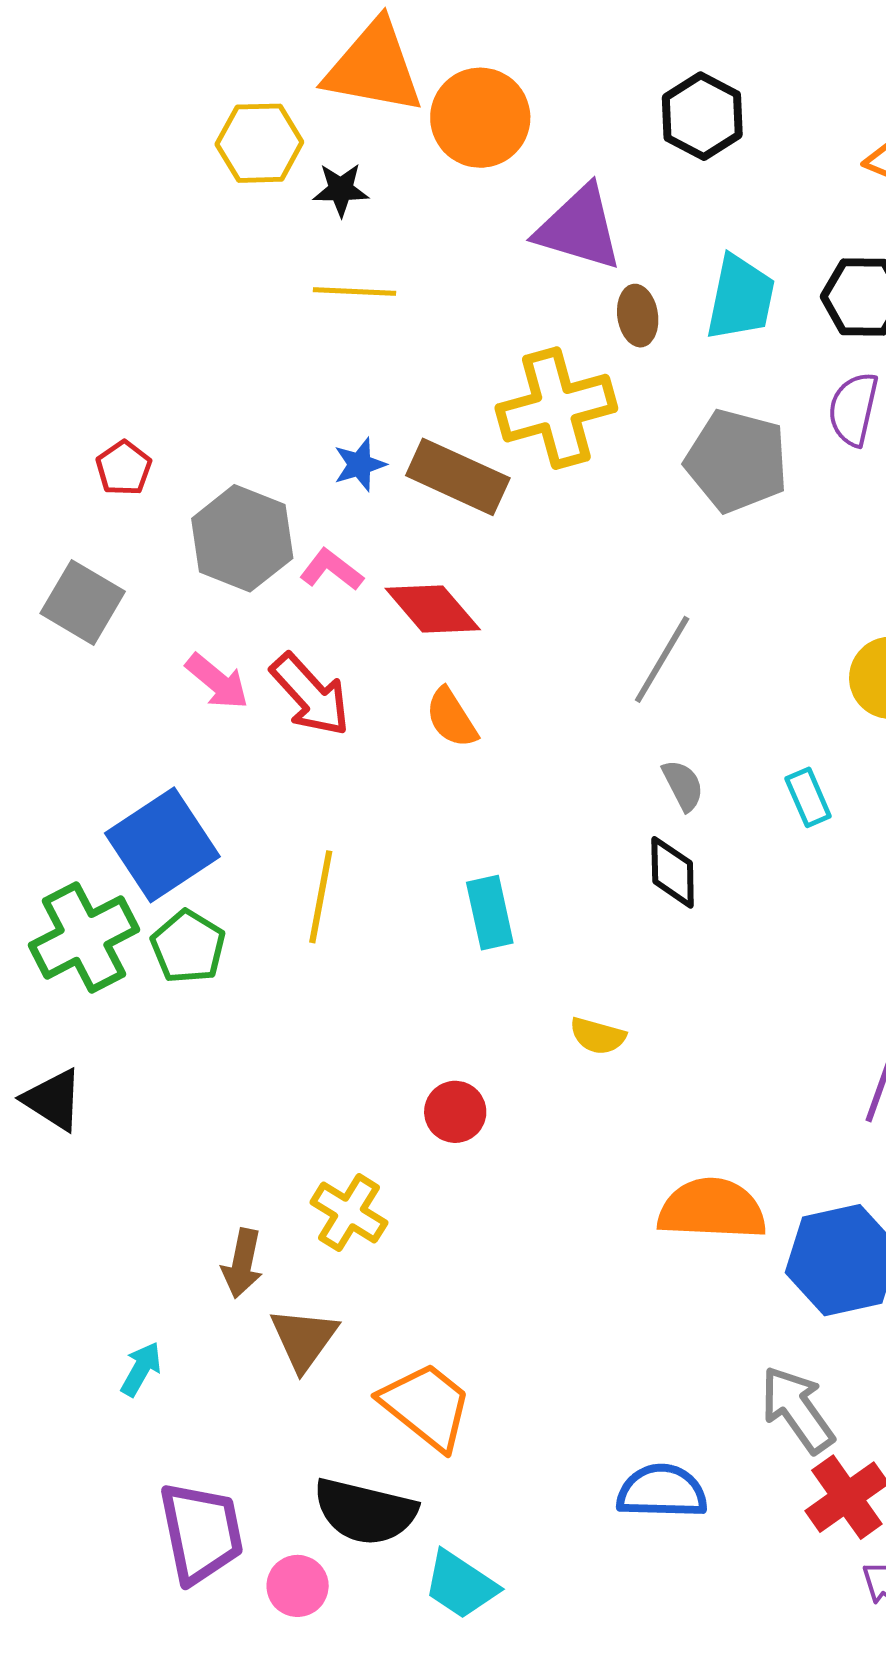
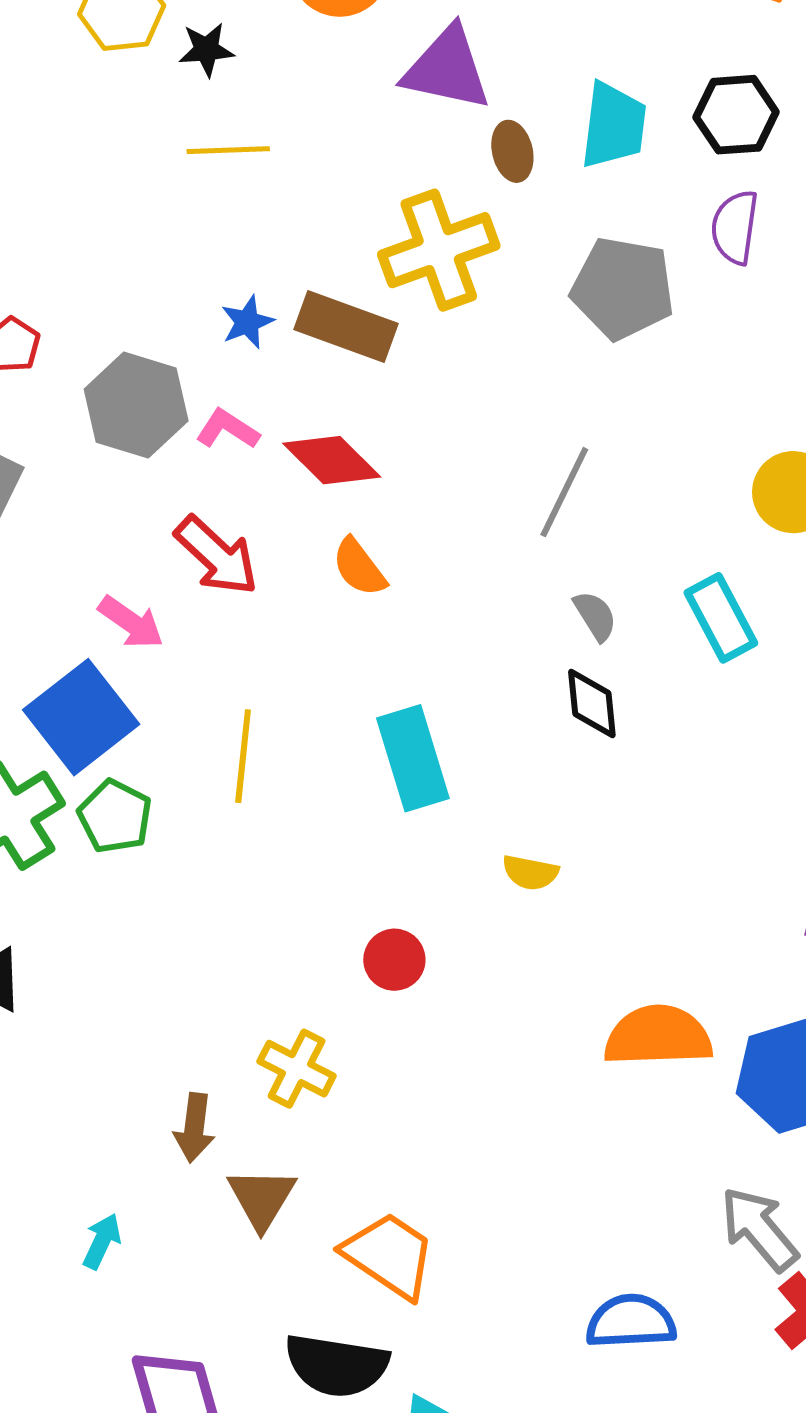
pink arrow: (217, 682) -> (131, 622), moved
cyan rectangle: (808, 797) -> (721, 618), size x1.5
cyan rectangle: (490, 913) -> (413, 758), size x1.4

